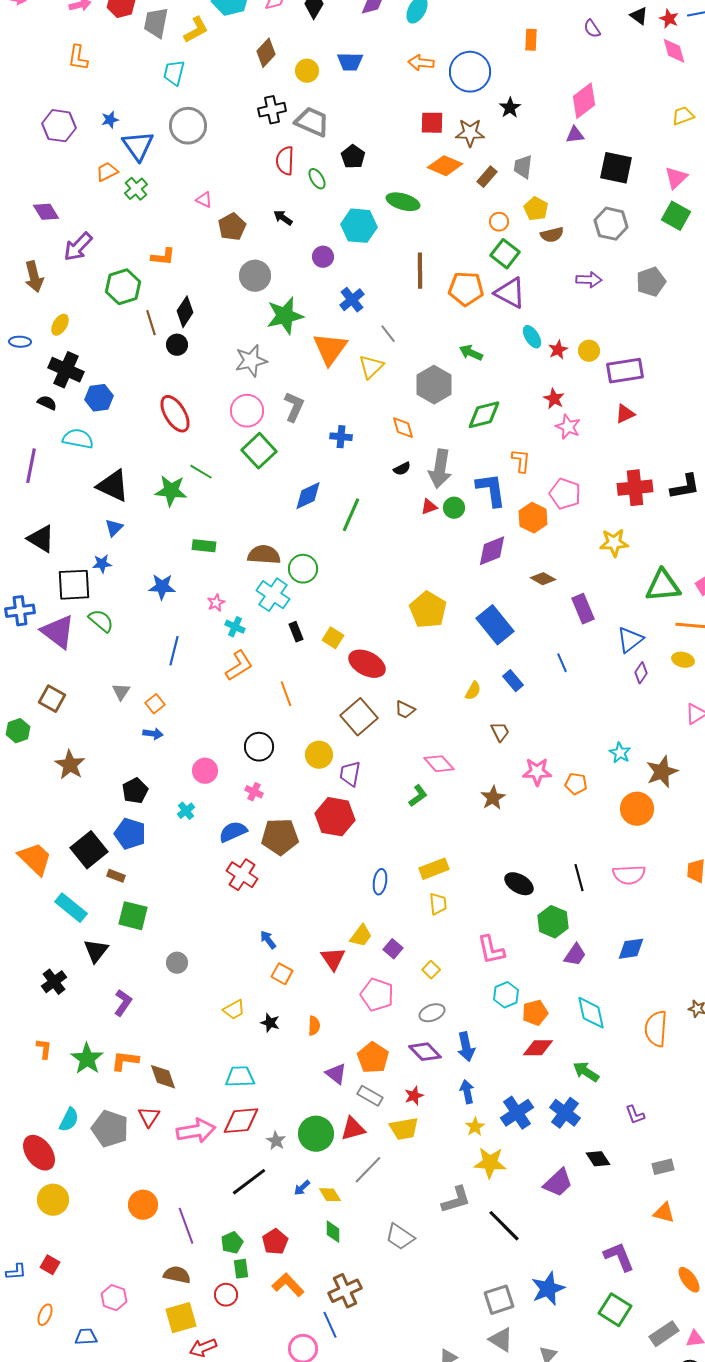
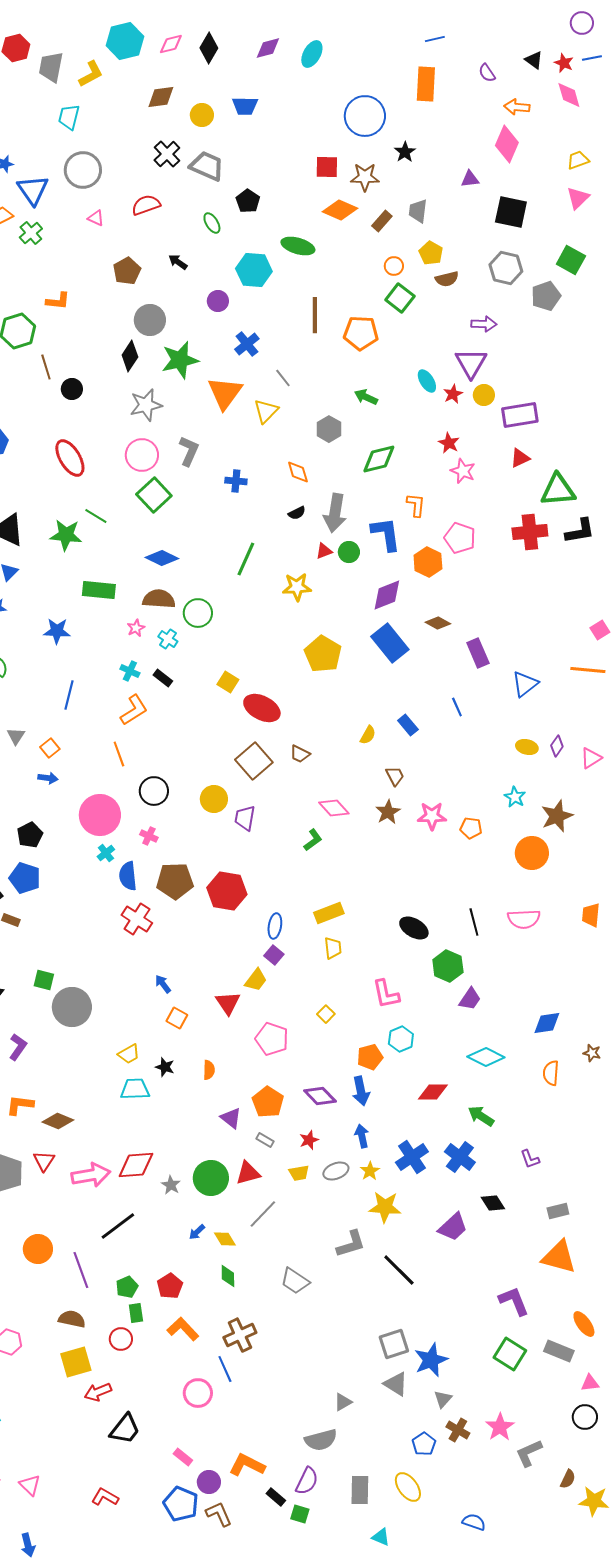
orange rectangle: (531, 40) -> (426, 84), size x1.6
brown diamond: (266, 53) -> (161, 97), turned 40
orange arrow: (421, 63) -> (517, 107), moved
pink diamond: (584, 101) -> (507, 144), moved, turned -30
black cross: (272, 110) -> (167, 154), turned -32
red semicircle: (285, 161) -> (146, 205), moved, turned 68
pink triangle: (676, 178) -> (578, 198), moved
pink triangle: (204, 200) -> (96, 218), moved
gray pentagon: (651, 282) -> (546, 296), moved
purple triangle: (510, 293) -> (471, 363), moved, turned 32
black diamond: (185, 312) -> (130, 356), moved
gray hexagon: (434, 385) -> (329, 429), size x0.7
blue diamond: (308, 496) -> (162, 558), moved, turned 52
yellow star: (614, 543) -> (297, 587), moved
green rectangle: (204, 546) -> (99, 590), size x1.4
green triangle: (663, 586) -> (558, 490), moved
cyan cross: (273, 595) -> (168, 639), size x0.6
pink star: (216, 603) -> (136, 628), moved
blue rectangle: (495, 625) -> (390, 643), moved
black rectangle: (296, 632) -> (163, 678), moved, turned -30
yellow ellipse: (683, 660) -> (527, 747), moved
purple diamond: (641, 673) -> (557, 746), moved
orange line: (286, 694) -> (119, 754), moved
pink circle: (205, 771) -> (100, 815), size x1.6
brown star: (493, 798) -> (388, 812), moved
cyan cross: (186, 811) -> (106, 853), moved
red hexagon: (335, 817) -> (227, 891), moved
blue semicircle: (233, 832) -> (128, 876), turned -72
green square: (133, 916) -> (44, 980), moved, size x0.7
purple square: (393, 949) -> (274, 955), moved
blue diamond: (631, 949) -> (547, 1023), moved
gray circle: (177, 963) -> (72, 1007), size x1.8
gray ellipse: (432, 1013) -> (336, 1171), moved
orange pentagon: (535, 1013) -> (370, 1057), moved
cyan diamond: (591, 1013) -> (486, 1057), turned -51
orange semicircle: (656, 1029) -> (551, 1073), size x0.7
brown diamond: (163, 1077) -> (58, 1121), turned -48
cyan trapezoid: (240, 1077) -> (135, 1089), moved
gray rectangle: (370, 1096) -> (265, 1140), size x0.7
yellow trapezoid: (404, 1129) -> (299, 1173), size x0.7
black line: (249, 1182) -> (118, 1226), moved
orange triangle: (664, 1213) -> (559, 1257), size x1.6
blue star: (548, 1289) -> (431, 1360), moved
gray rectangle: (664, 1334) -> (559, 1351), moved, turned 56

